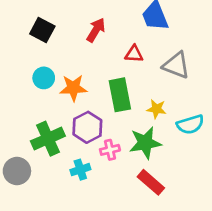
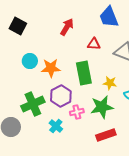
black square: (42, 30) -> (18, 26), moved
cyan cross: (80, 170) -> (56, 126), turned -32
red rectangle: (151, 182) -> (106, 135), turned -60

